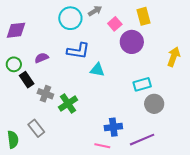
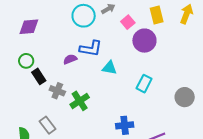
yellow arrow: (174, 57) -> (187, 14), moved
purple semicircle: (42, 58) -> (70, 59), moved
cyan rectangle: (142, 84) -> (144, 84), moved, turned -48
gray circle: (154, 104) -> (185, 97), moved

